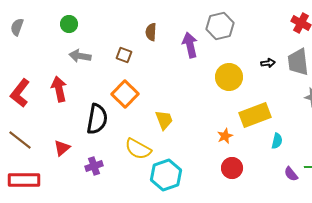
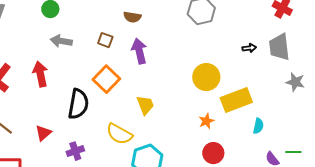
brown semicircle: (151, 32) -> (132, 17), turned -84
purple arrow: (190, 45) -> (139, 51), moved
yellow circle: (229, 77) -> (206, 77), moved

